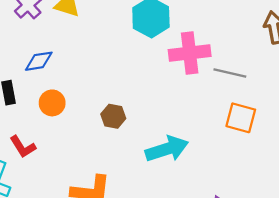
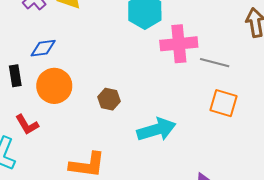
orange circle: (52, 103) -> (54, 86), size x1.5

